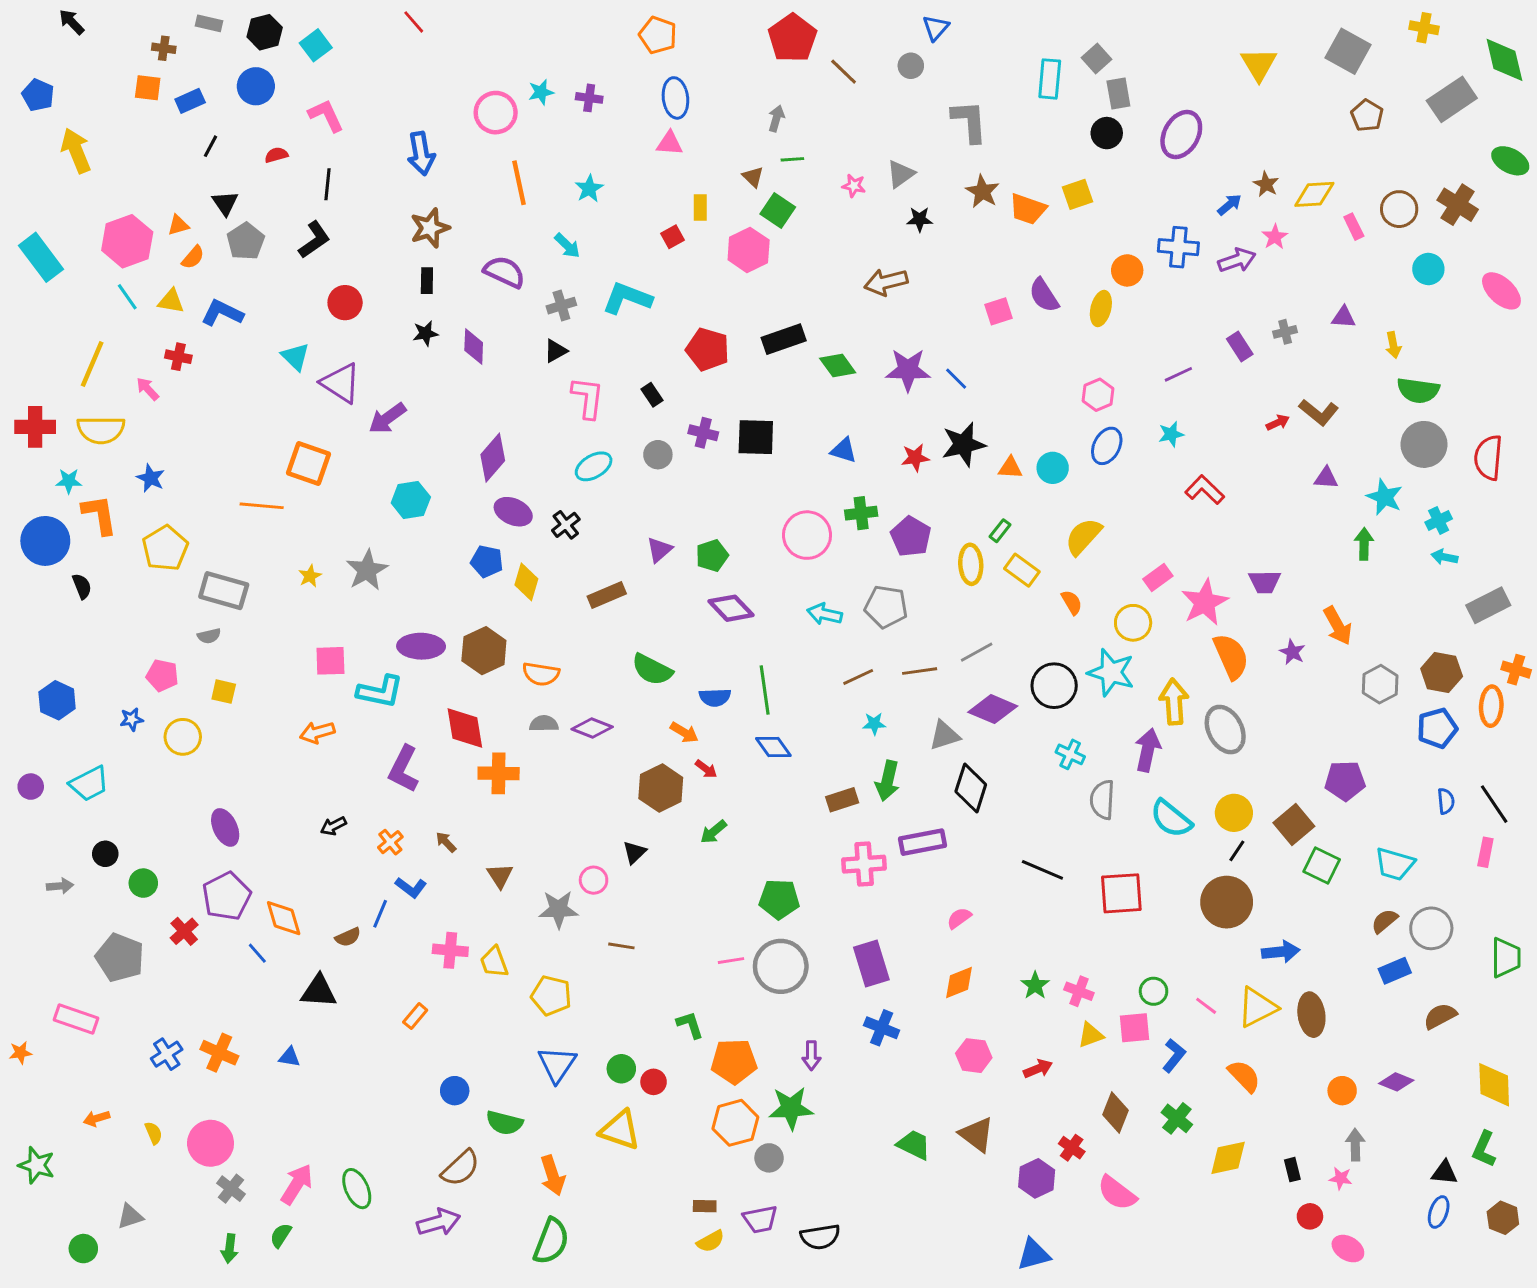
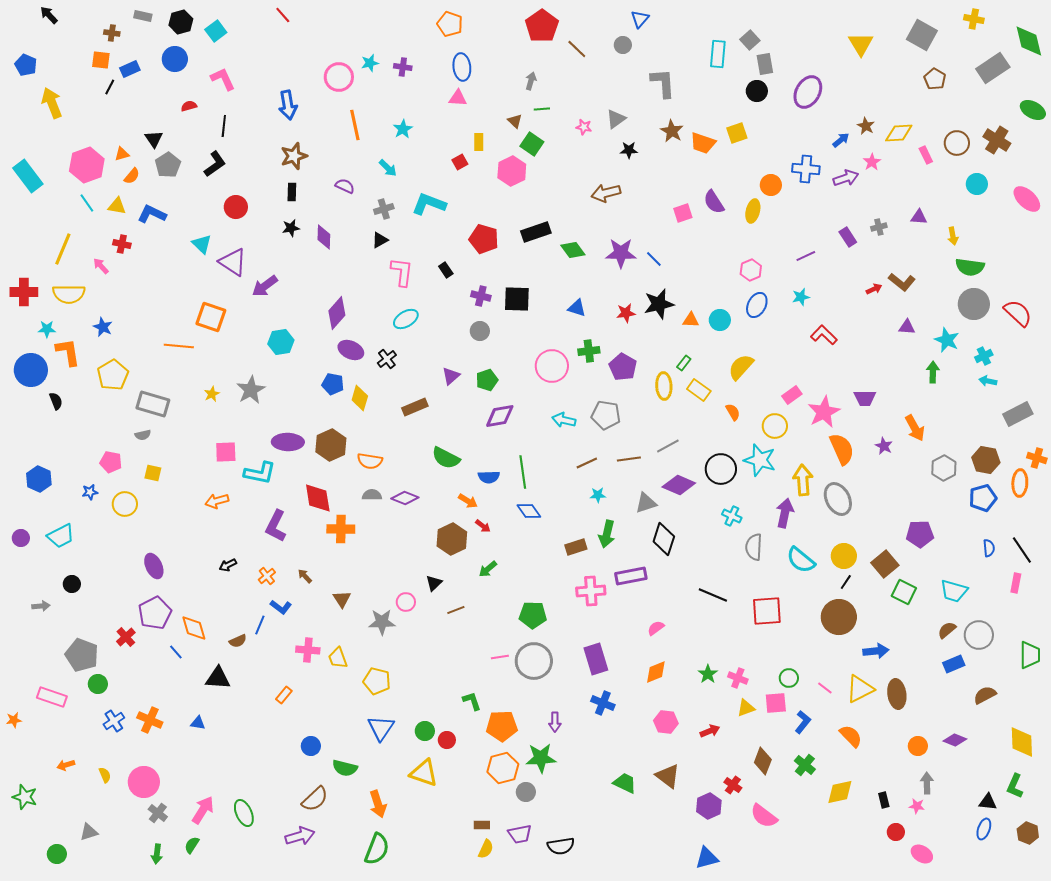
black line: (211, 146) -> (110, 87), moved
purple semicircle: (504, 272) -> (345, 186), size x0.7
gray circle: (658, 455) -> (480, 331), moved
red semicircle: (1488, 458) -> (1018, 313), turned 128
purple diamond: (731, 608) -> (500, 416), turned -56
green circle: (143, 883) -> (98, 684), moved
brown line: (621, 946) -> (456, 610), moved, turned -30
yellow semicircle: (711, 1241) -> (486, 849), turned -36

